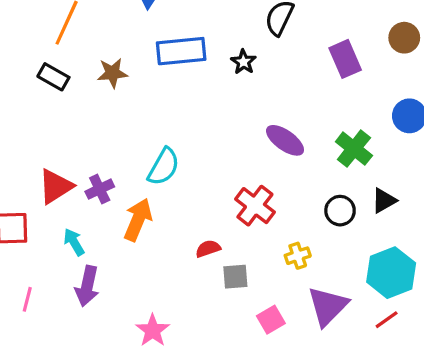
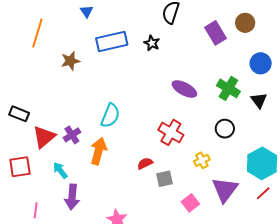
brown circle: (404, 38) -> (245, 23), moved
black rectangle: (53, 77) -> (19, 114), moved
black triangle: (384, 201) -> (259, 100), moved, turned -30

